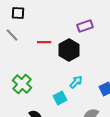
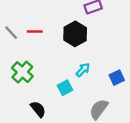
gray line: (12, 35) -> (11, 33), moved
red line: (44, 42) -> (35, 32), moved

